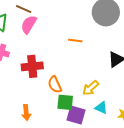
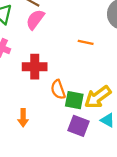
yellow arrow: (91, 88) -> (98, 97), size x1.4
green square: (65, 102) -> (74, 100), moved

